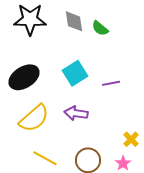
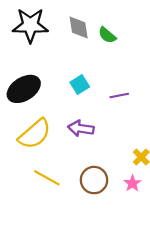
cyan square: (75, 73) -> (80, 85), size x0.7

